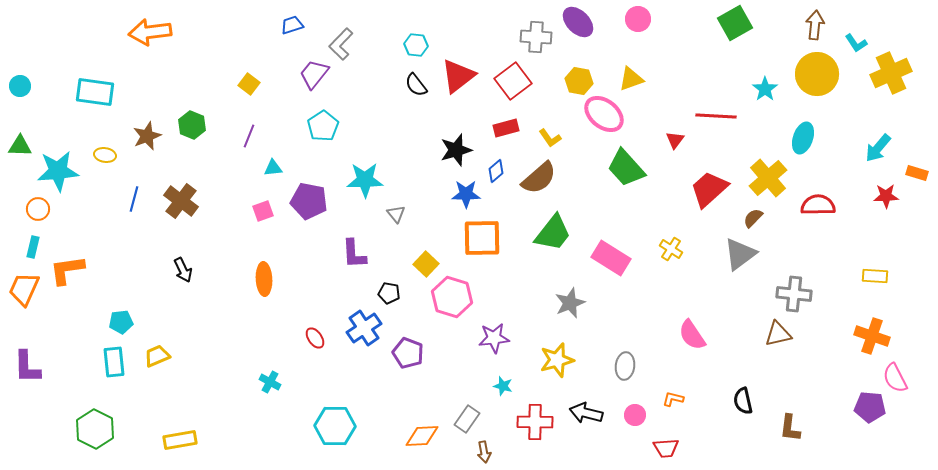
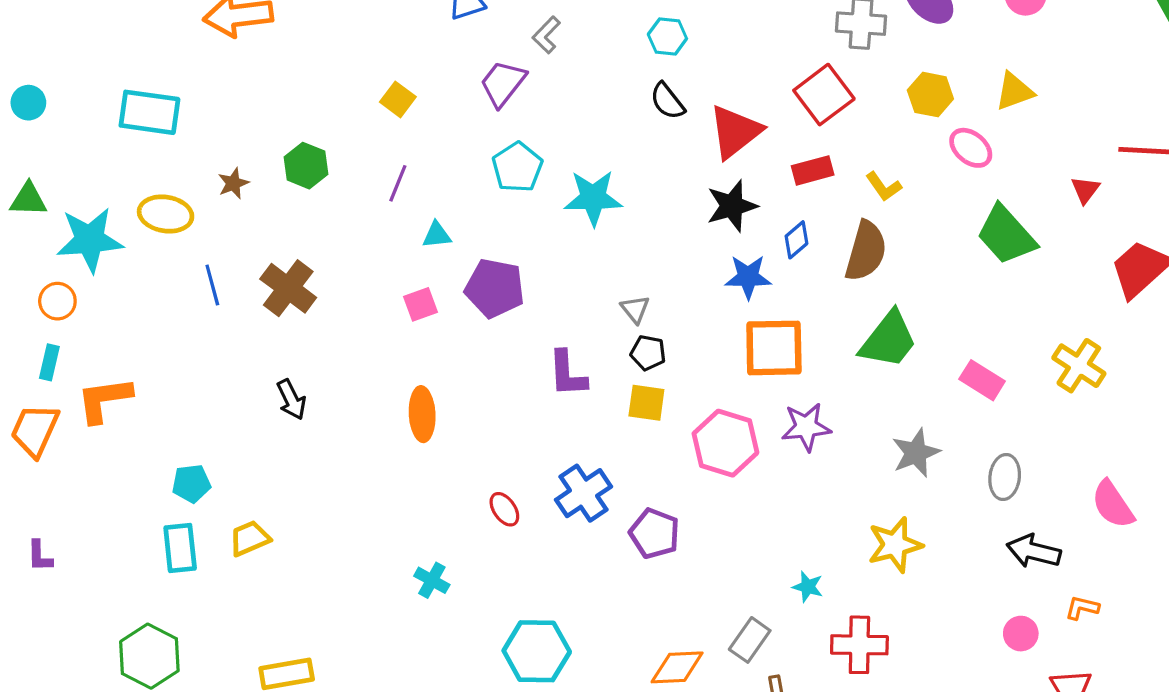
gray L-shape: (341, 44) -> (546, 35), size x0.7
red triangle: (458, 76) -> (735, 132), moved
pink ellipse: (604, 114) -> (971, 148), size x0.7
brown star: (147, 136) -> (233, 183), size x0.7
yellow ellipse: (105, 155) -> (166, 214), size x1.5
brown semicircle: (539, 178) -> (866, 251), turned -33
cyan star: (365, 180) -> (593, 198), moved
blue line: (134, 199) -> (212, 285), turned -30
yellow cross: (671, 249) -> (1079, 366), size x1.4
pink rectangle: (611, 258) -> (982, 380), size x0.7
yellow square: (426, 264) -> (646, 403), moved, turned -35
black pentagon: (389, 293) -> (648, 353), moved
purple star: (494, 338) -> (806, 427), moved
gray ellipse: (625, 366) -> (1005, 477), moved
purple L-shape: (27, 367) -> (40, 556), size x0.6
black arrow: (586, 413) -> (1034, 551), moved

